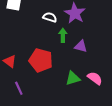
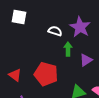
purple triangle: (81, 46) -> (86, 60), turned -48

